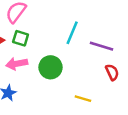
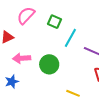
green square: (21, 38) -> (55, 22), moved

